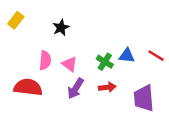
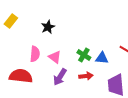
blue triangle: (127, 56) -> (102, 58), moved

